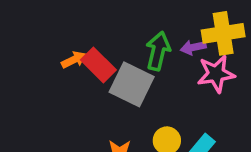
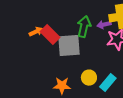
gray square: (132, 84) -> (69, 46), turned -30

